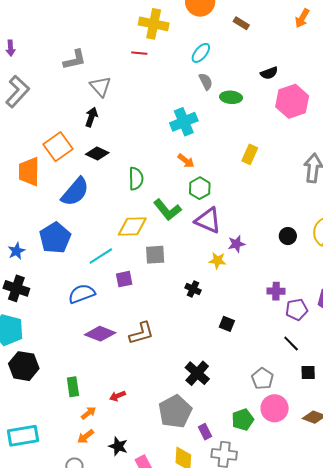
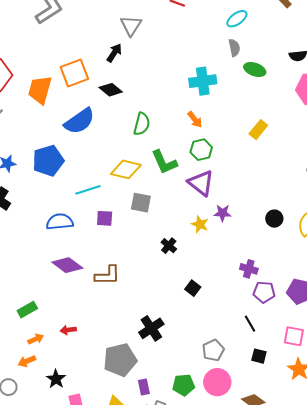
green rectangle: (73, 387) -> (27, 310), turned 54

